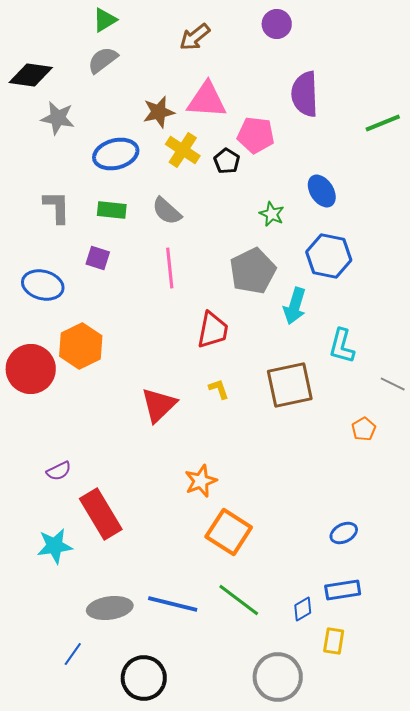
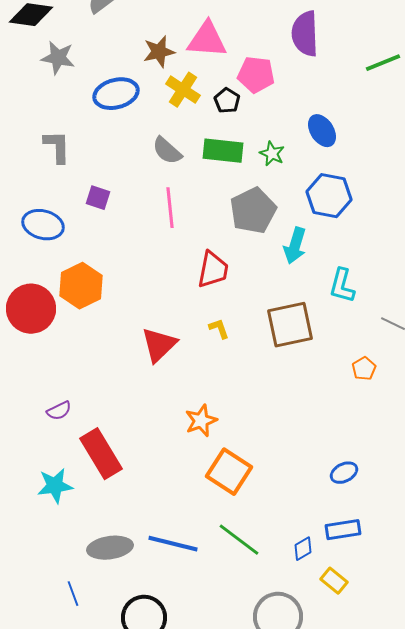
green rectangle: (112, 210) -> (223, 151), moved, size x1.4
yellow rectangle: (334, 641) -> (334, 581), turned -60
blue line: (73, 654) -> (73, 594), turned -55

